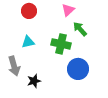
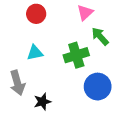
green cross: (61, 44) -> (76, 55), turned -30

